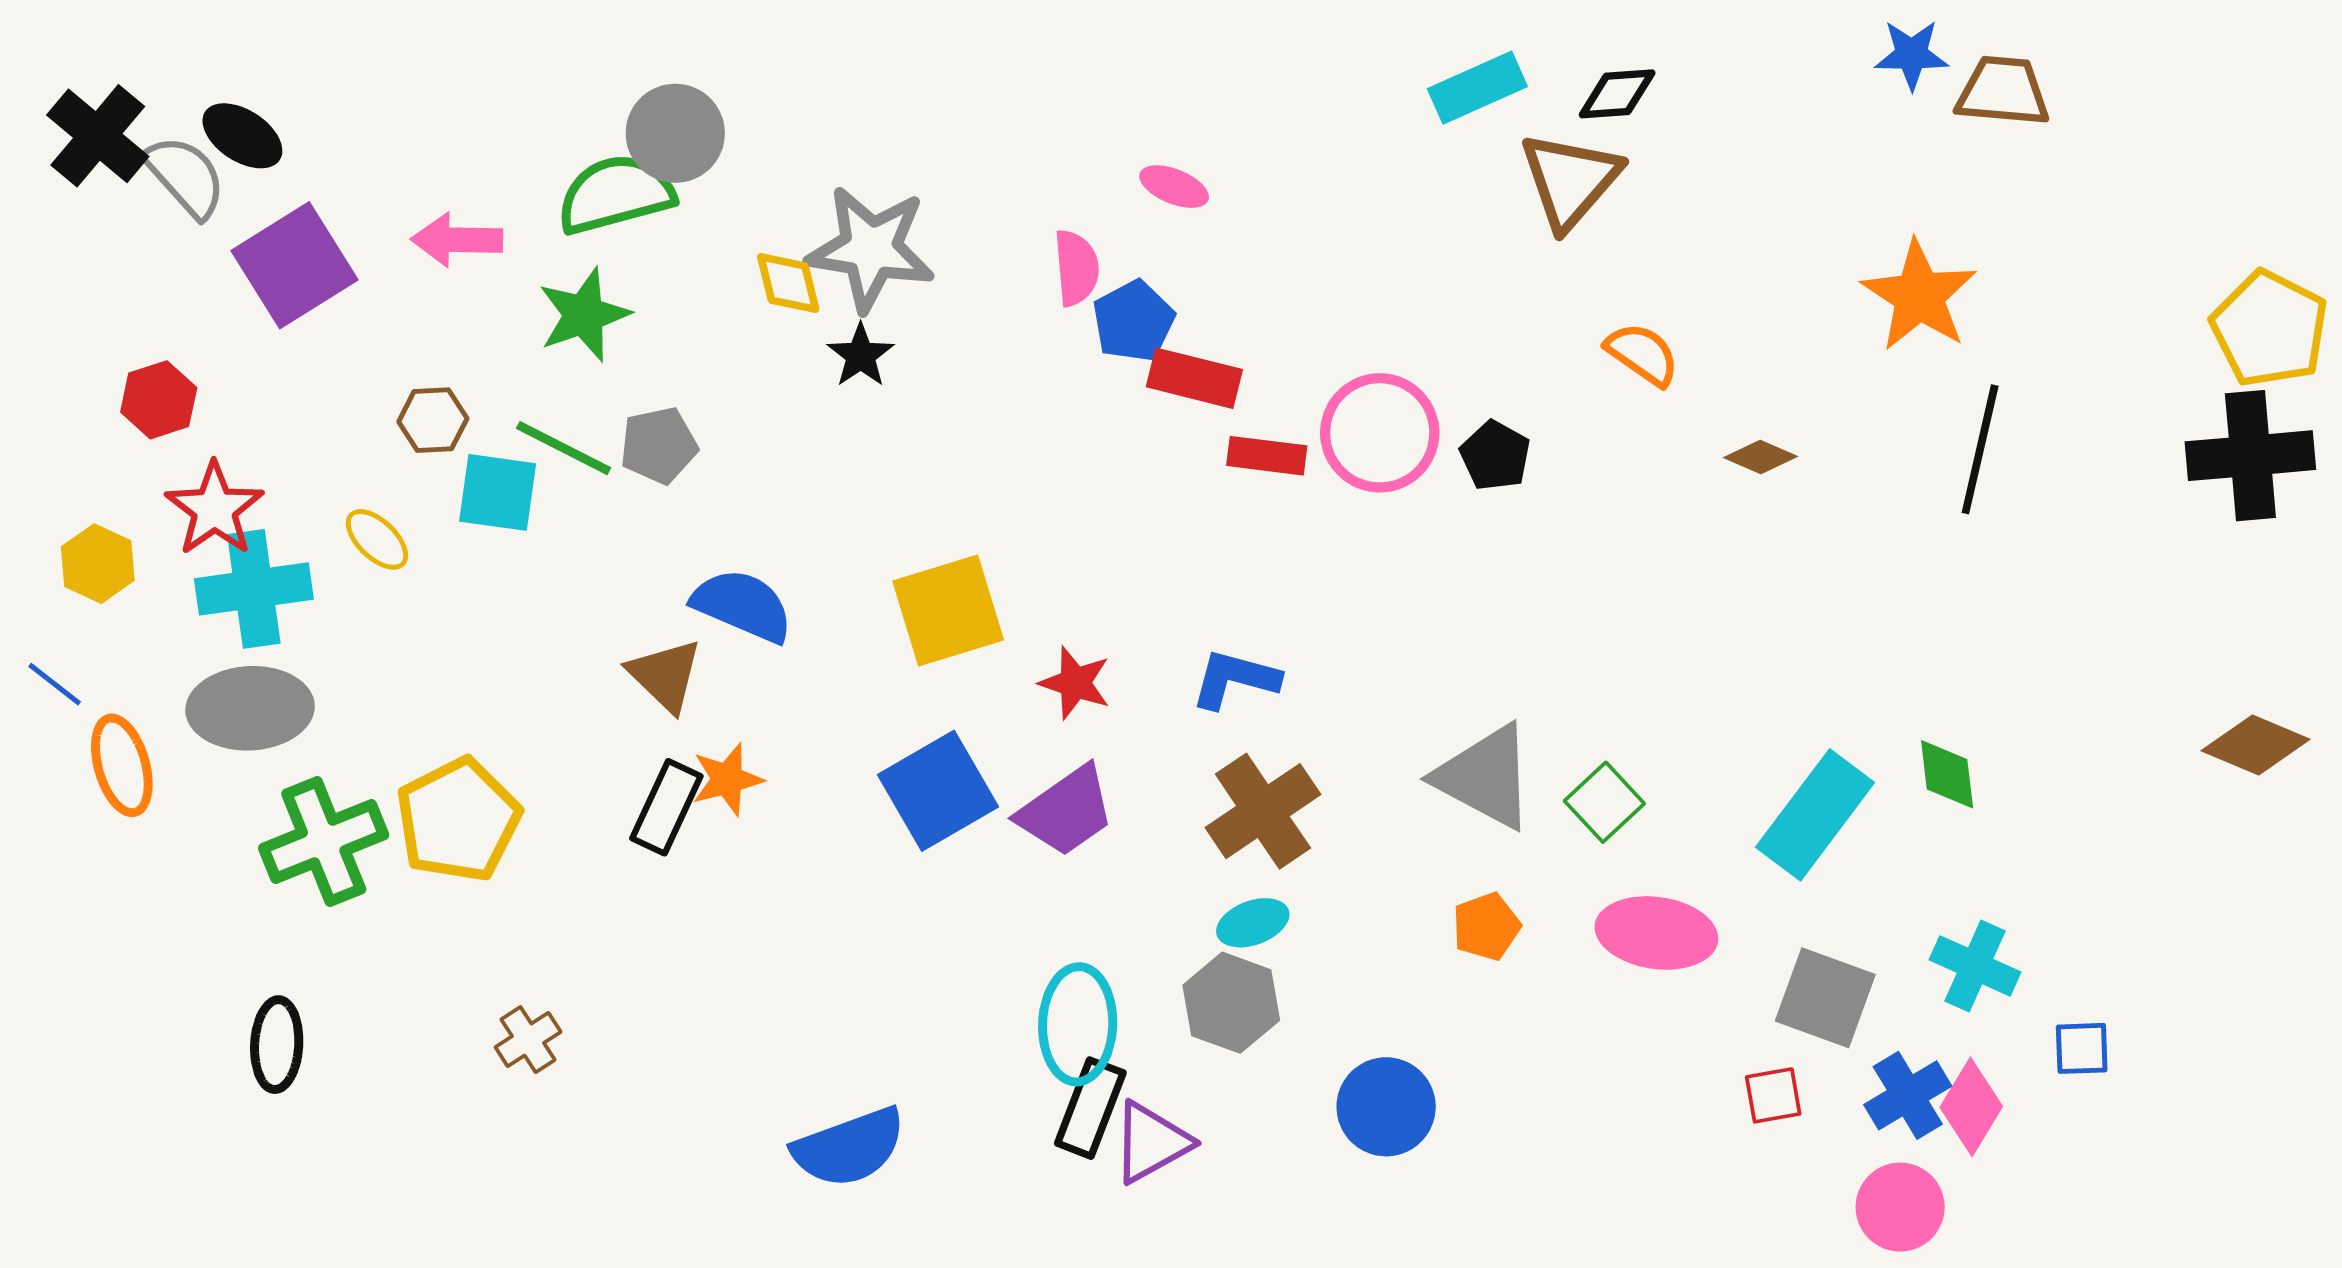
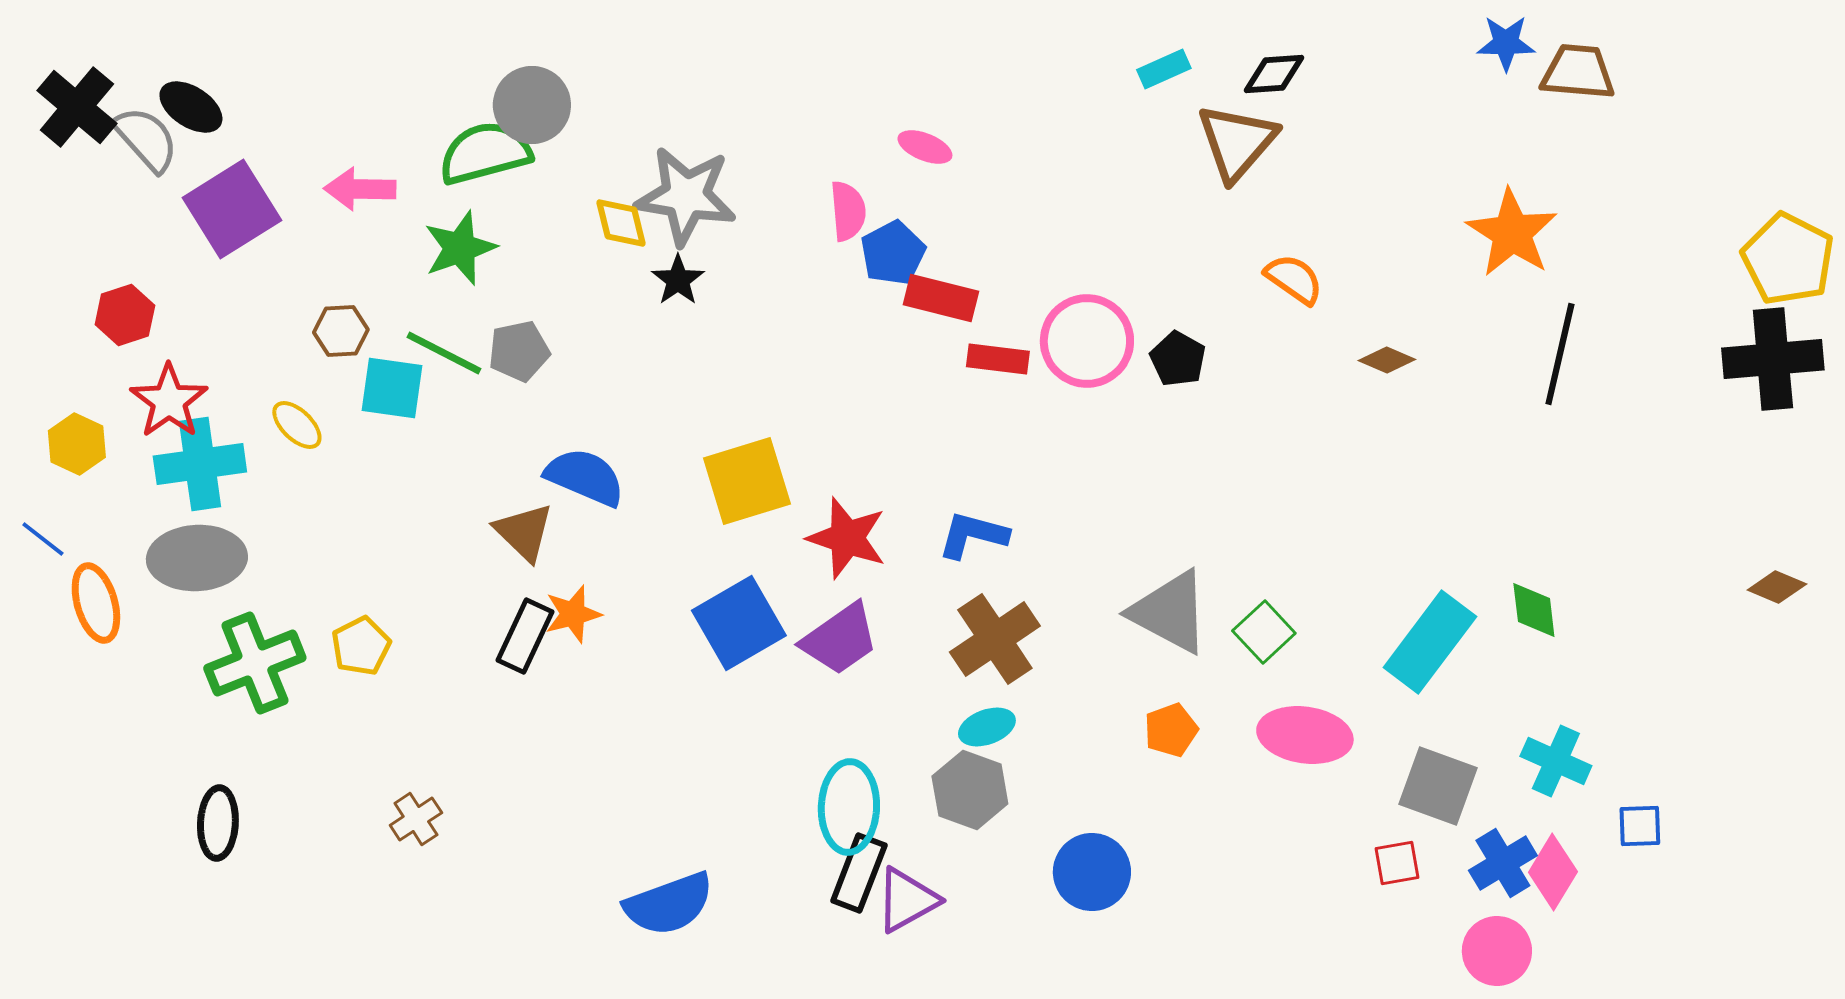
cyan rectangle: (1477, 88) -> (1164, 69), size x0.7
red star: (1075, 683) -> (847, 538), size x1.4
brown diamond: (2256, 745) -> (1777, 587), size x0.7
yellow pentagon: (458, 820) -> (361, 646), size x0.6

